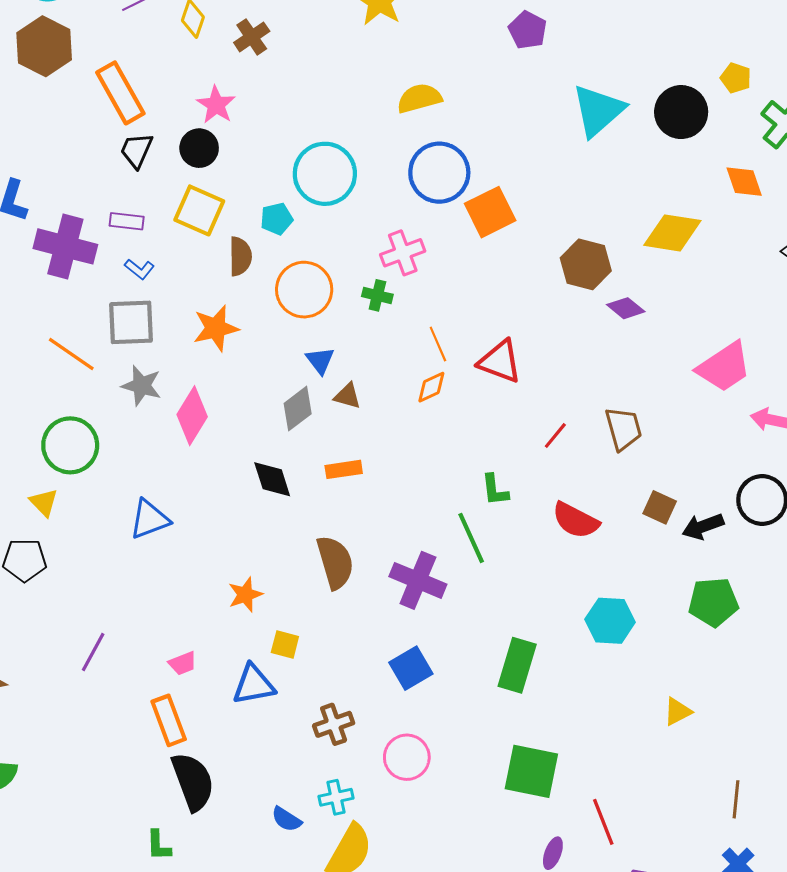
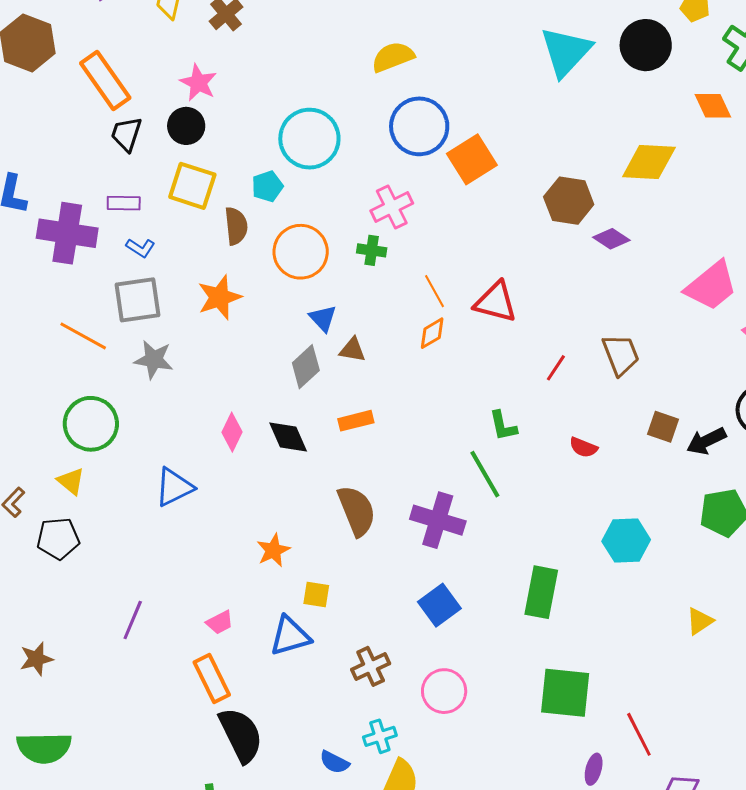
pink diamond: (192, 416) -> (232, 432), moved, size x0.7
red semicircle: (576, 520) -> (583, 447), size x0.6

